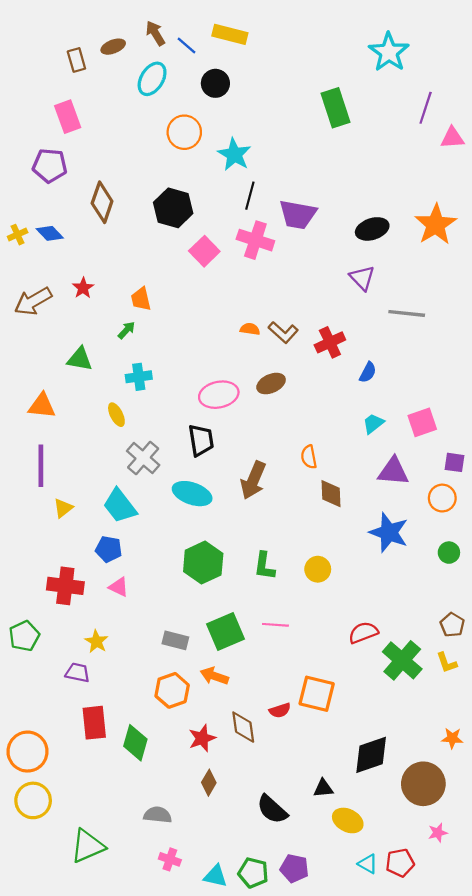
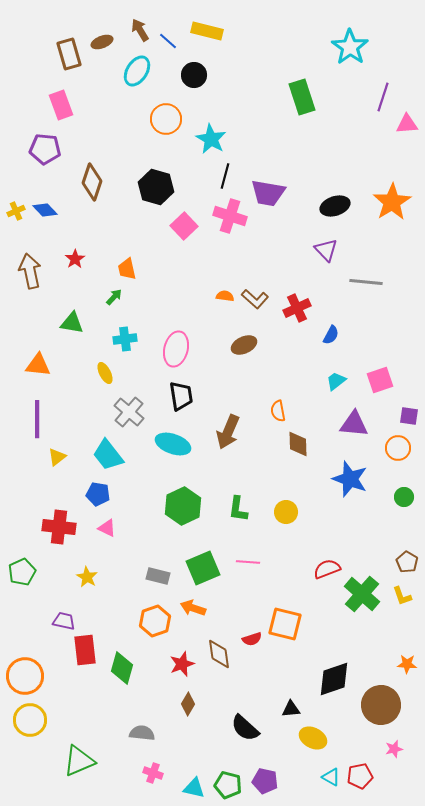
brown rectangle: (76, 60) -> (69, 54), size x1.4
brown arrow: (33, 301) -> (30, 271), turned 108
pink ellipse: (219, 395) -> (176, 349), moved, turned -64
purple trapezoid: (78, 673) -> (64, 621), moved

